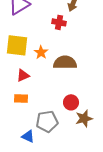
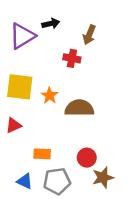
red triangle: (23, 75) -> (14, 125), moved
orange rectangle: (21, 98) -> (42, 154), moved
blue triangle: (28, 136) -> (25, 181), moved

